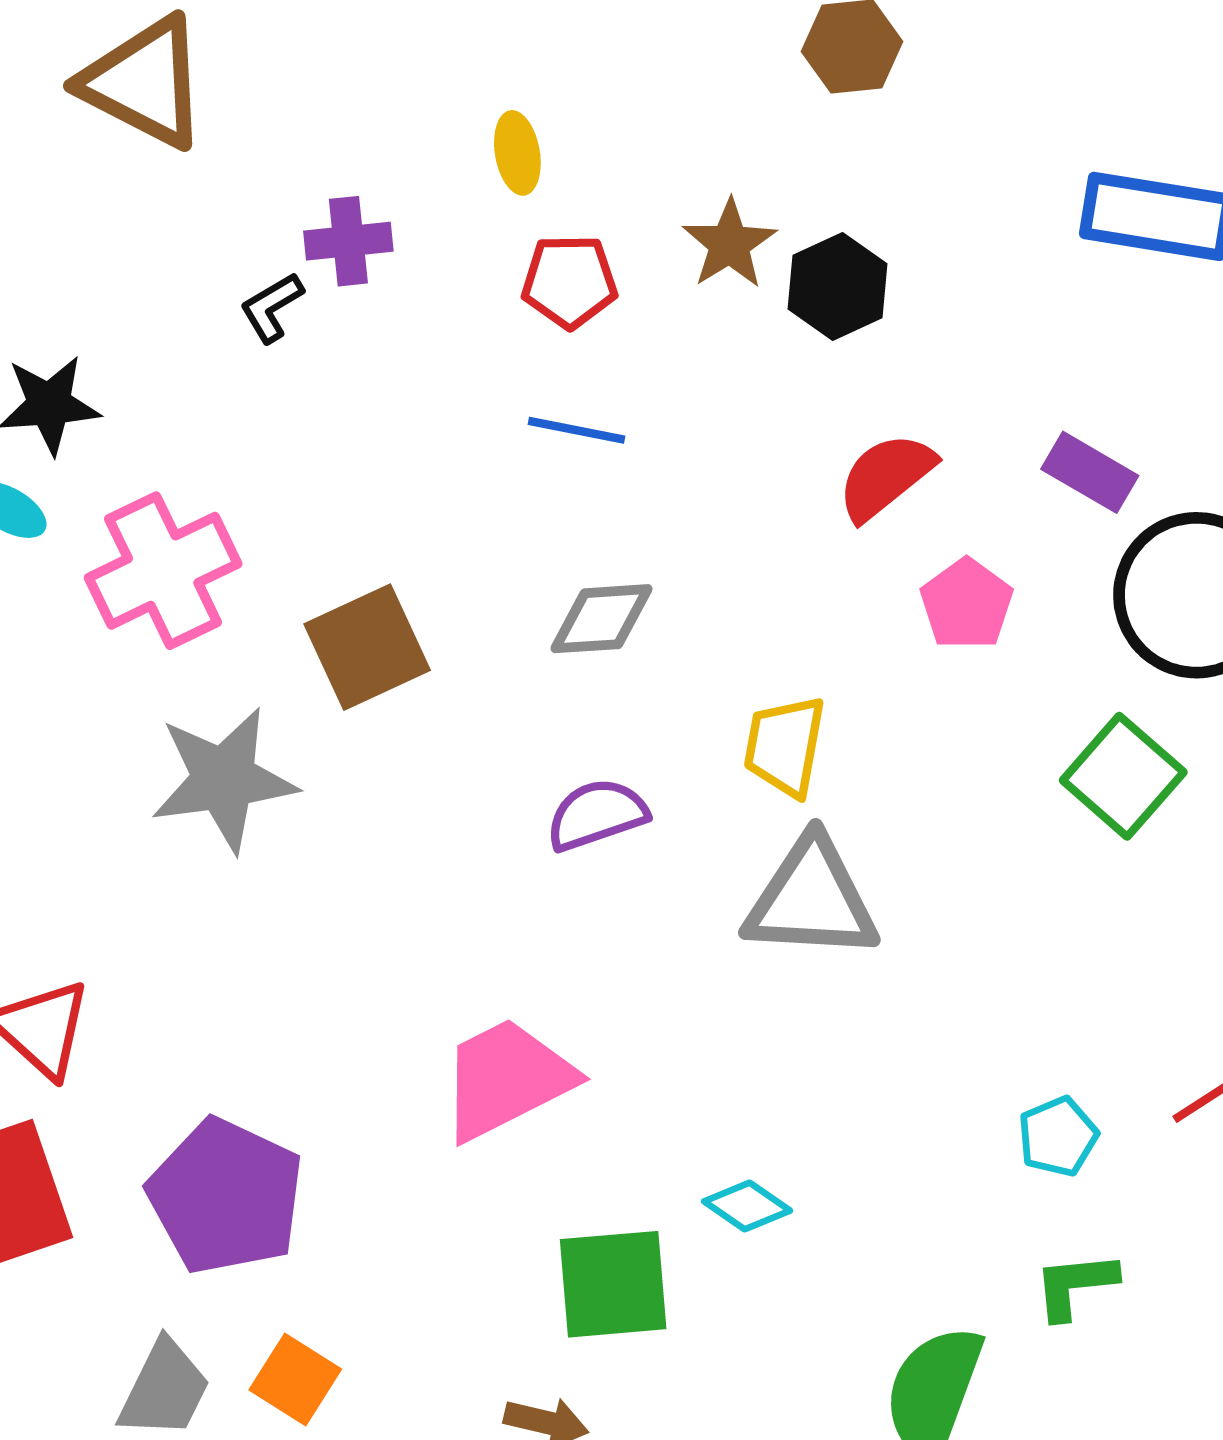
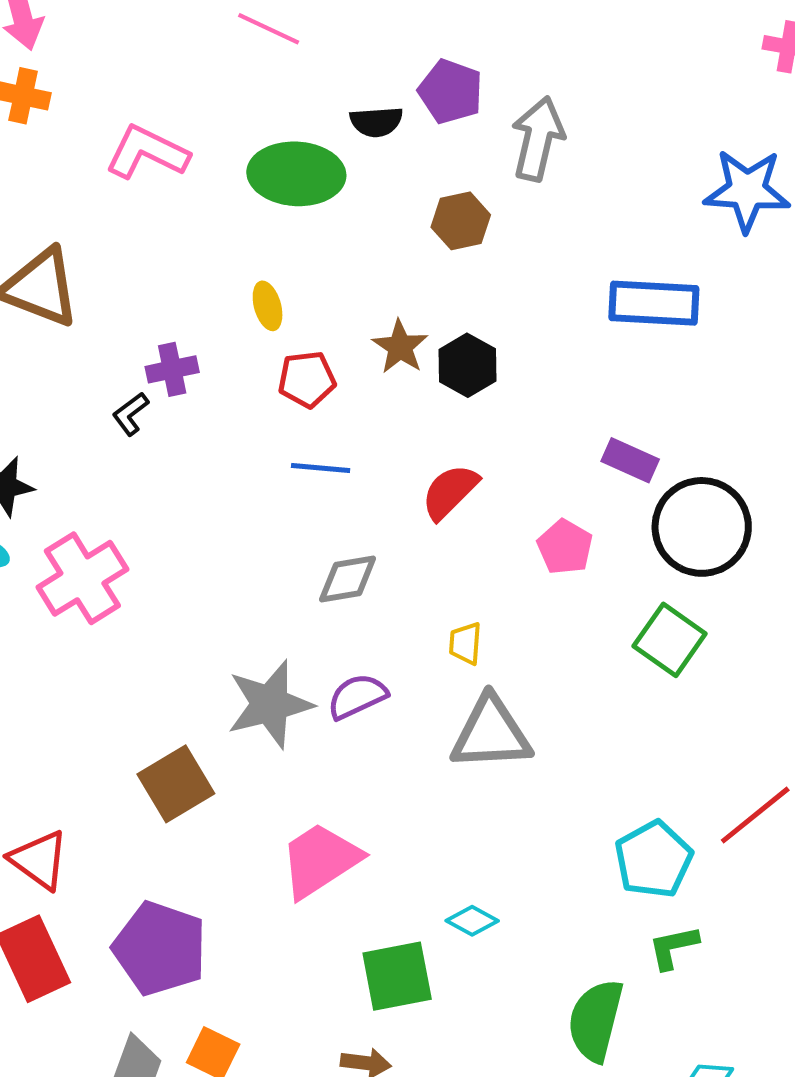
red semicircle: (886, 477) -> (450, 492), moved
brown square: (367, 647) -> (176, 784), moved
yellow trapezoid: (785, 746) -> (465, 643), size x0.7
gray star: (224, 779) -> (270, 704), moved
cyan pentagon: (1058, 1137) -> (653, 859), size x1.6

